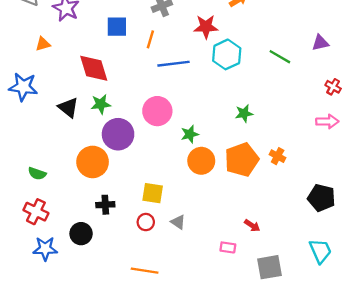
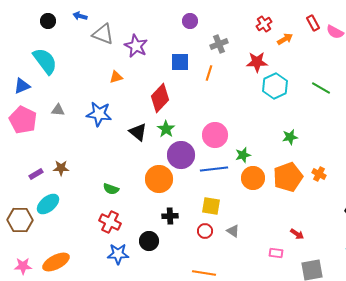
blue line: (174, 64) -> (214, 169), moved
red diamond: (94, 68) -> (160, 98), turned 60
green star: (101, 104) -> (166, 129), turned -30

